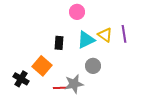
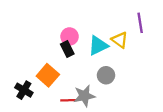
pink circle: (77, 12) -> (70, 36), moved
purple line: (124, 34) -> (140, 23), moved
black rectangle: (59, 43) -> (67, 49), turned -32

